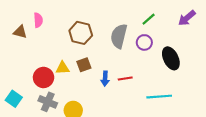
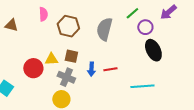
pink semicircle: (38, 20) -> (43, 14), moved
purple circle: (144, 42) -> (145, 27), moved
brown square: (84, 65) -> (71, 56), turned 32
gray cross: (48, 102) -> (66, 77), moved

